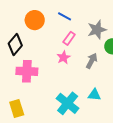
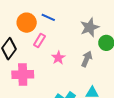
blue line: (65, 16) -> (48, 17), moved
pink rectangle: (69, 38) -> (39, 40), moved

